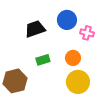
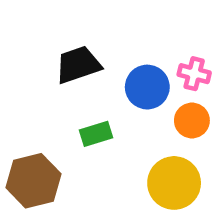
blue circle: (67, 20) -> (147, 87), moved
orange circle: (73, 58) -> (192, 121), moved

